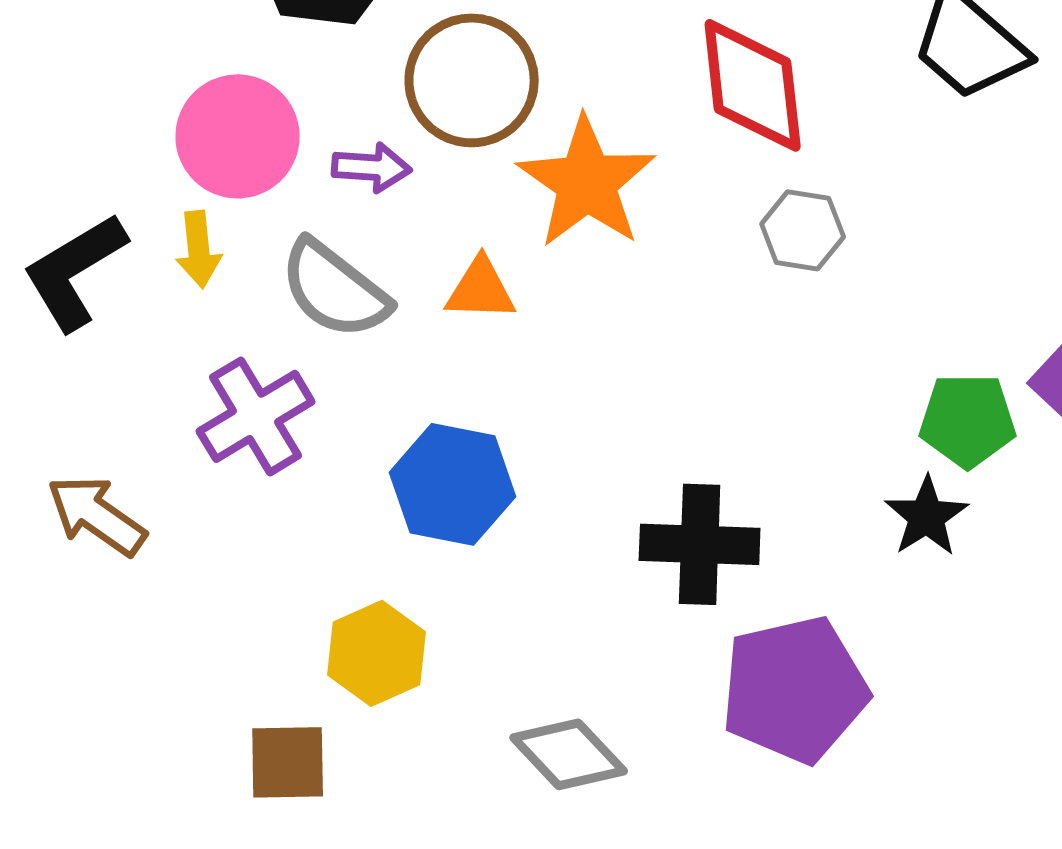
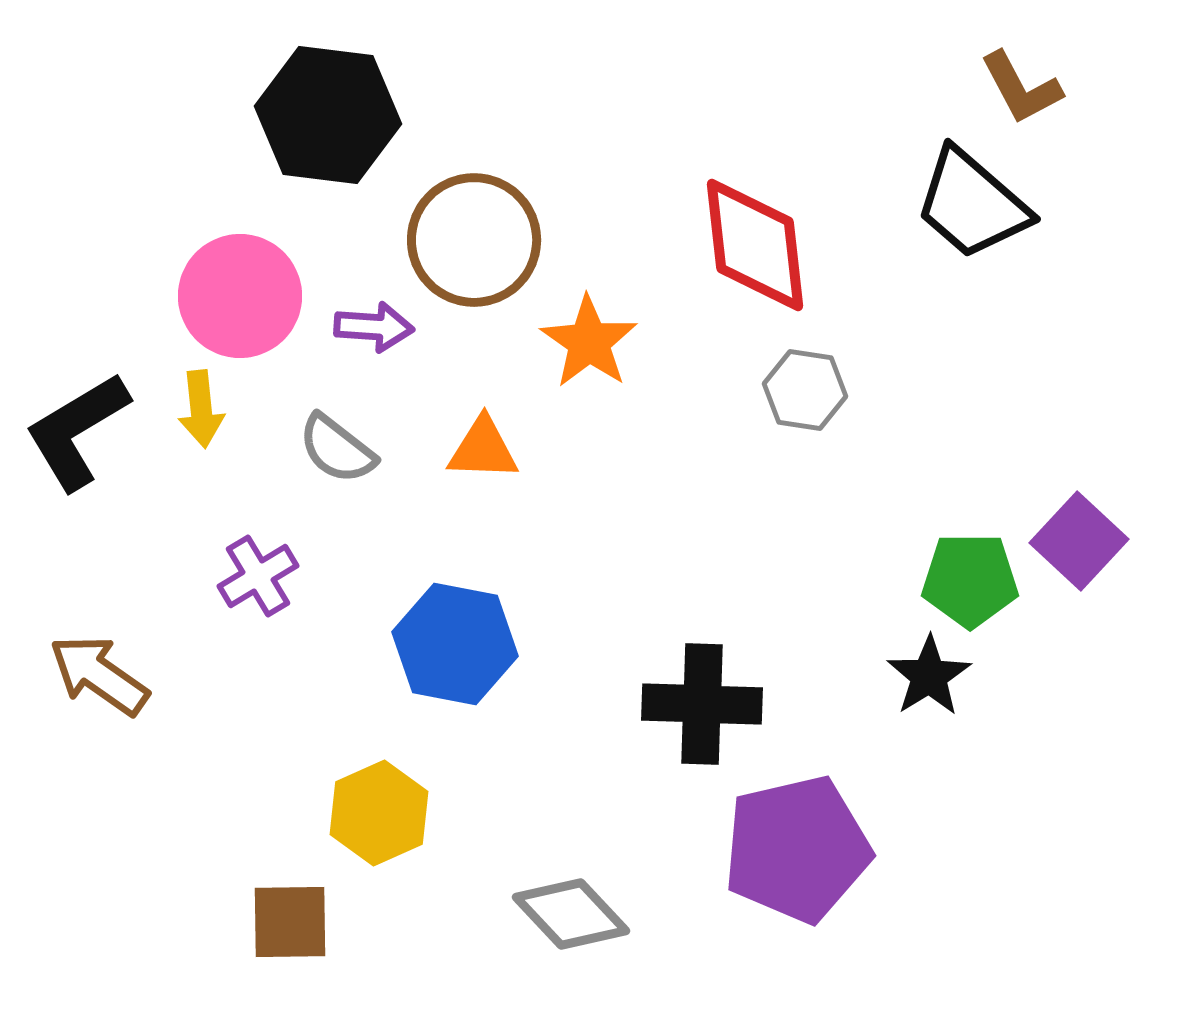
orange star: (587, 182) -> (589, 342), size x0.7
gray semicircle: (335, 289) -> (337, 449), size x0.7
purple cross: (256, 416) -> (258, 576), size x0.7

